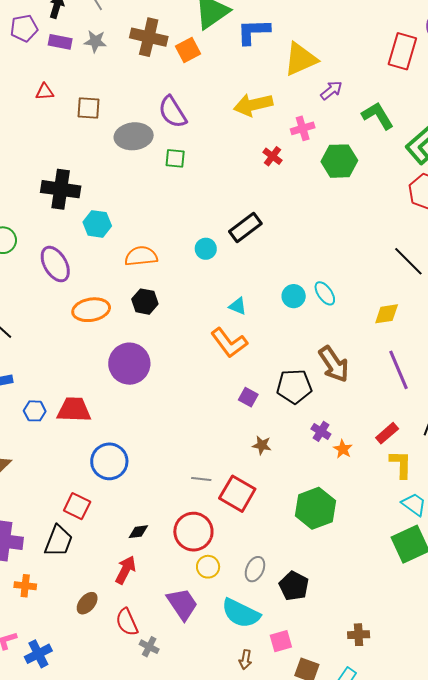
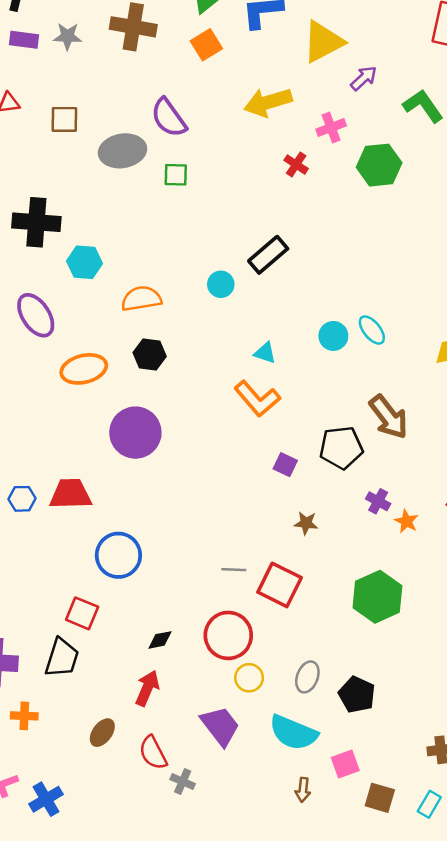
orange square: (188, 50) -> (206, 45), moved

